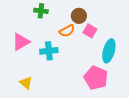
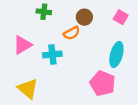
pink square: (90, 31) -> (121, 17), moved
yellow triangle: (26, 83) -> (28, 89), size x1.5

